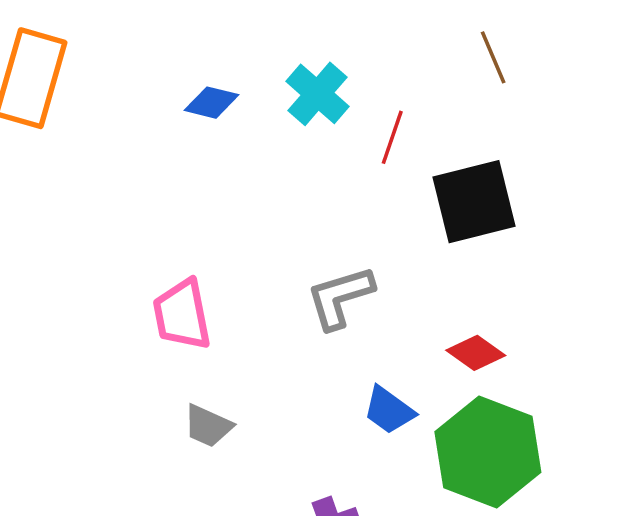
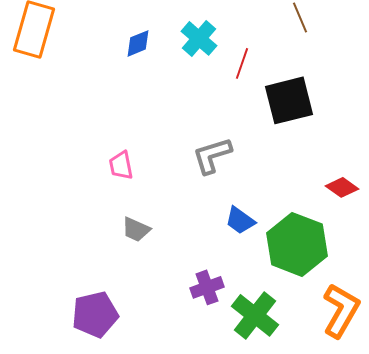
blue diamond: (211, 103) -> (138, 43), turned -36
pink trapezoid: (182, 315) -> (121, 165), size x0.7
red diamond: (476, 353) -> (342, 187), moved

